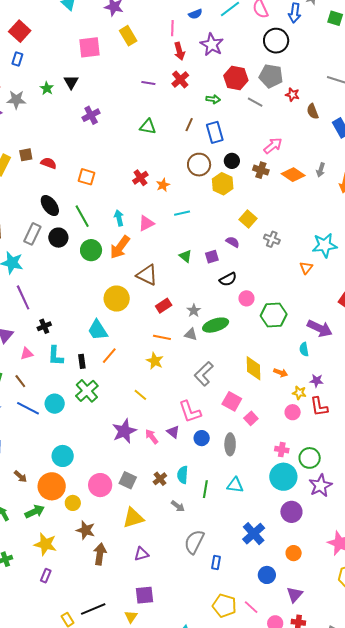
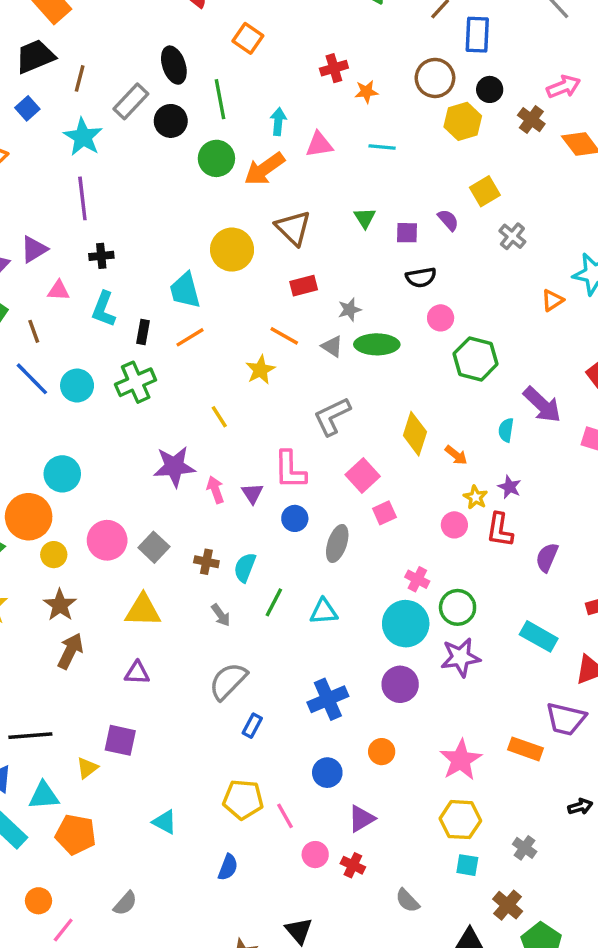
brown cross: (160, 479) -> (206, 562), turned 32
cyan triangle: (235, 485) -> (324, 612), turned -30
yellow pentagon: (224, 606) -> (243, 799), turned -30

